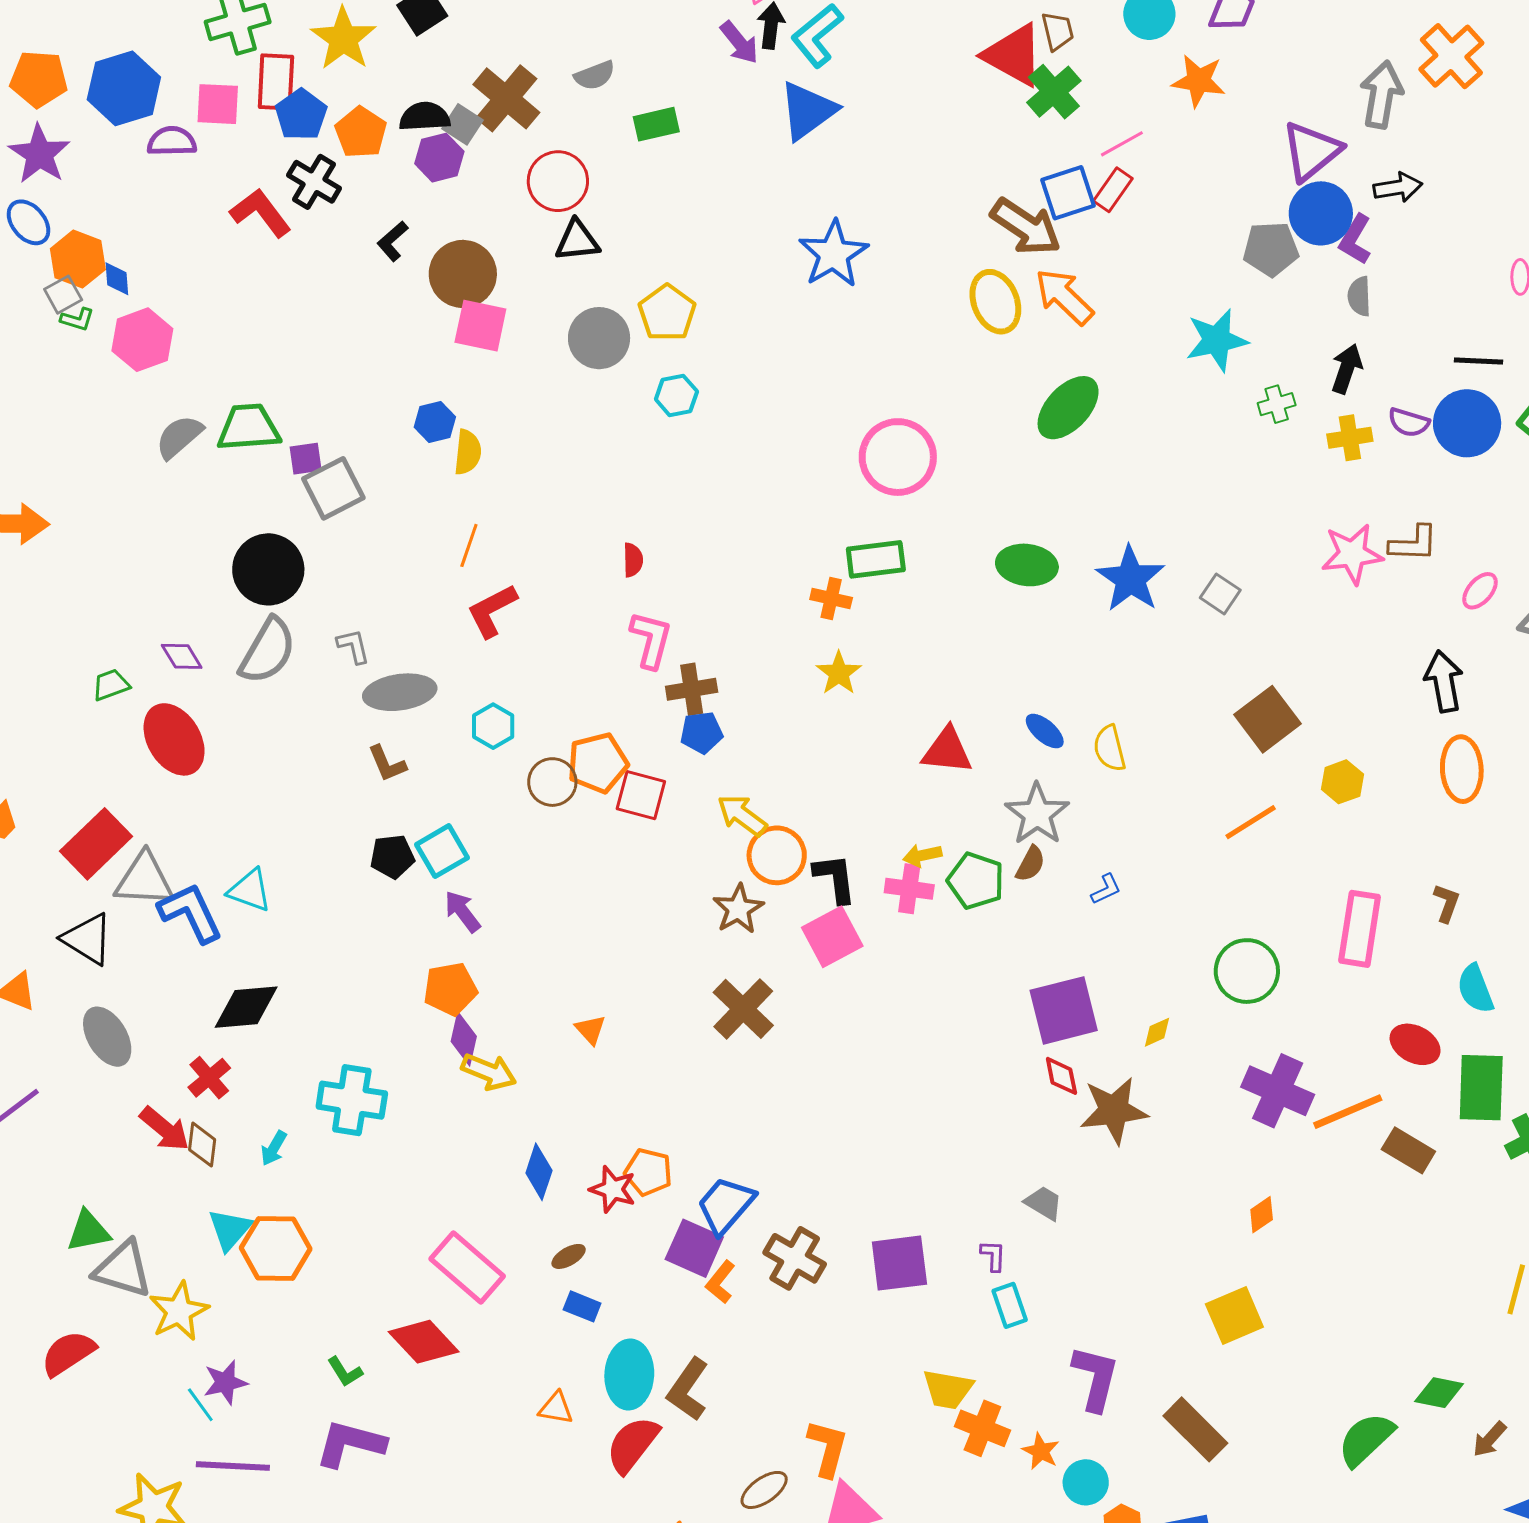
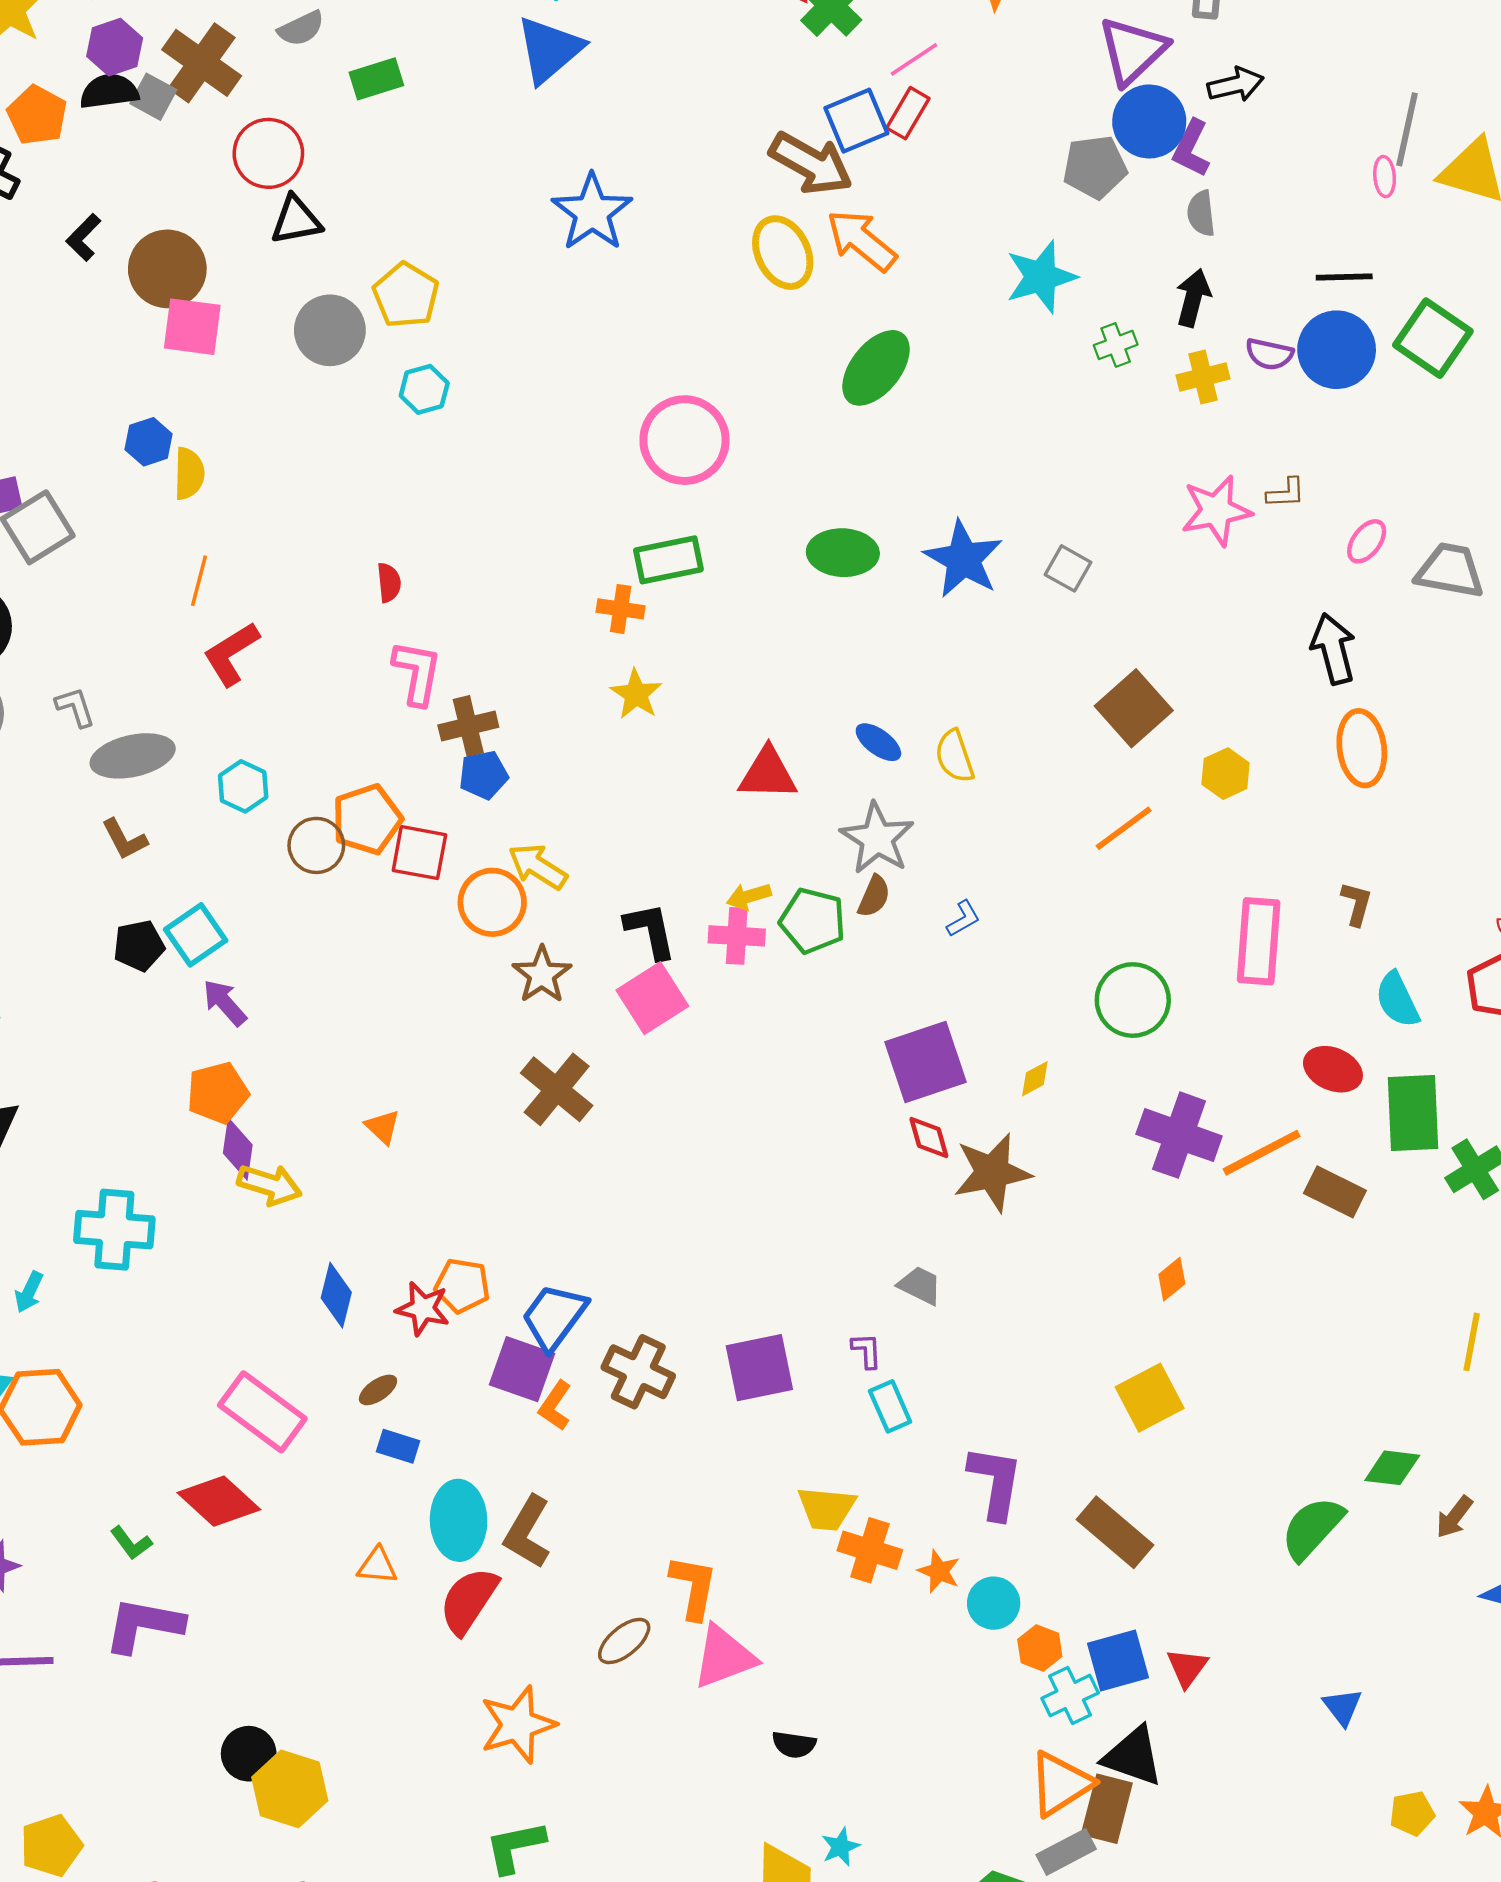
purple hexagon: (439, 158) -> (115, 47), moved
brown L-shape: (1414, 544) -> (1286, 493), size x0.7
orange circle: (777, 855) -> (492, 902), moved

